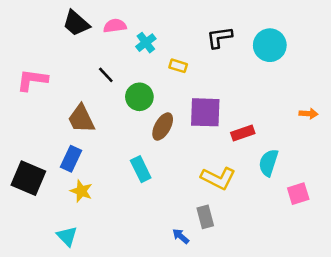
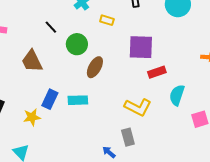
purple square: (205, 112) -> (141, 47), moved
blue rectangle: (71, 159) -> (50, 99), moved
cyan rectangle: (141, 169) -> (78, 100), turned -66
yellow star: (81, 191) -> (32, 117), turned -30

